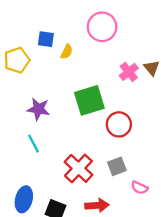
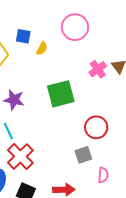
red circle: (119, 124) -> (96, 127), moved
red cross: (78, 168) -> (20, 157), moved
pink semicircle: (139, 188) -> (103, 175), turned -112

